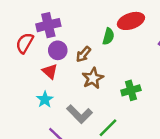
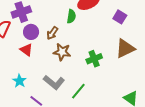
brown star: (93, 78) -> (62, 52), turned -30
cyan star: (45, 99) -> (19, 81), moved

